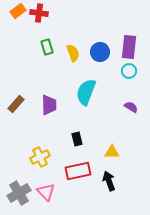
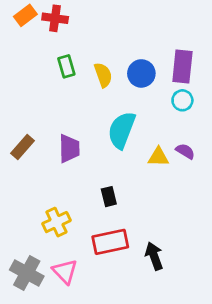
yellow triangle: (112, 152) -> (158, 157), moved
gray cross: (19, 193) -> (27, 273), turned -30

